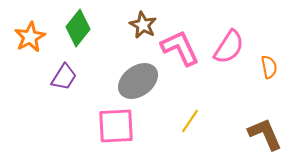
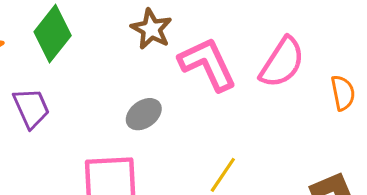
purple trapezoid: (64, 77) -> (31, 108), turned -56
gray ellipse: (138, 81) -> (144, 114), size x0.6

